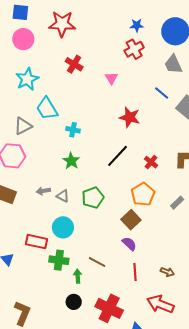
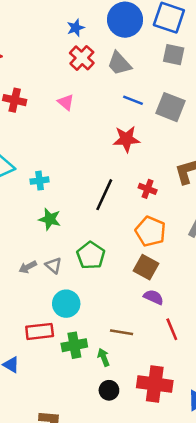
gray trapezoid: (173, 64) -> (119, 63), moved
red star: (130, 117) -> (126, 139), moved
gray triangle: (63, 196) -> (53, 265), turned 32

